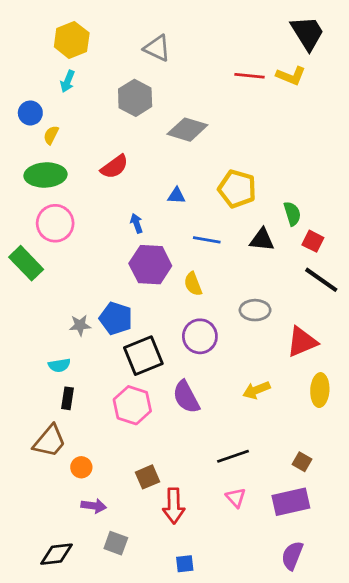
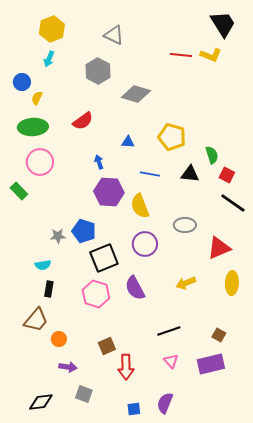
green rectangle: (26, 263) -> (19, 191), size x0.7
yellow semicircle: (193, 284) -> (140, 206), size x1.4
purple semicircle: (292, 556) -> (165, 403), moved

